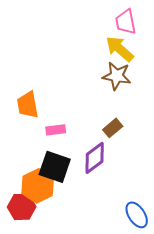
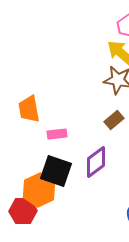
brown rectangle: (113, 128) -> (114, 120), moved

